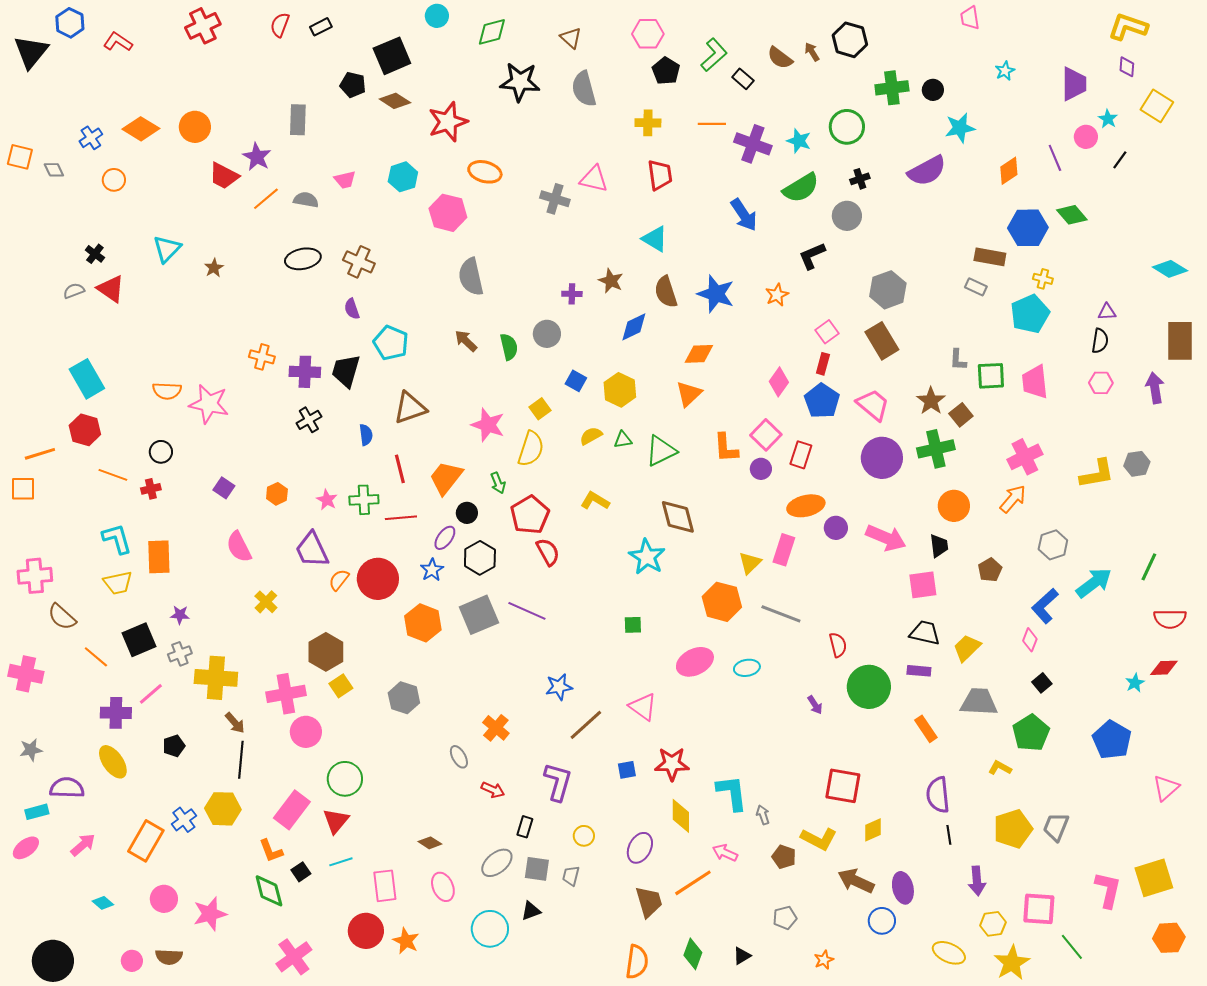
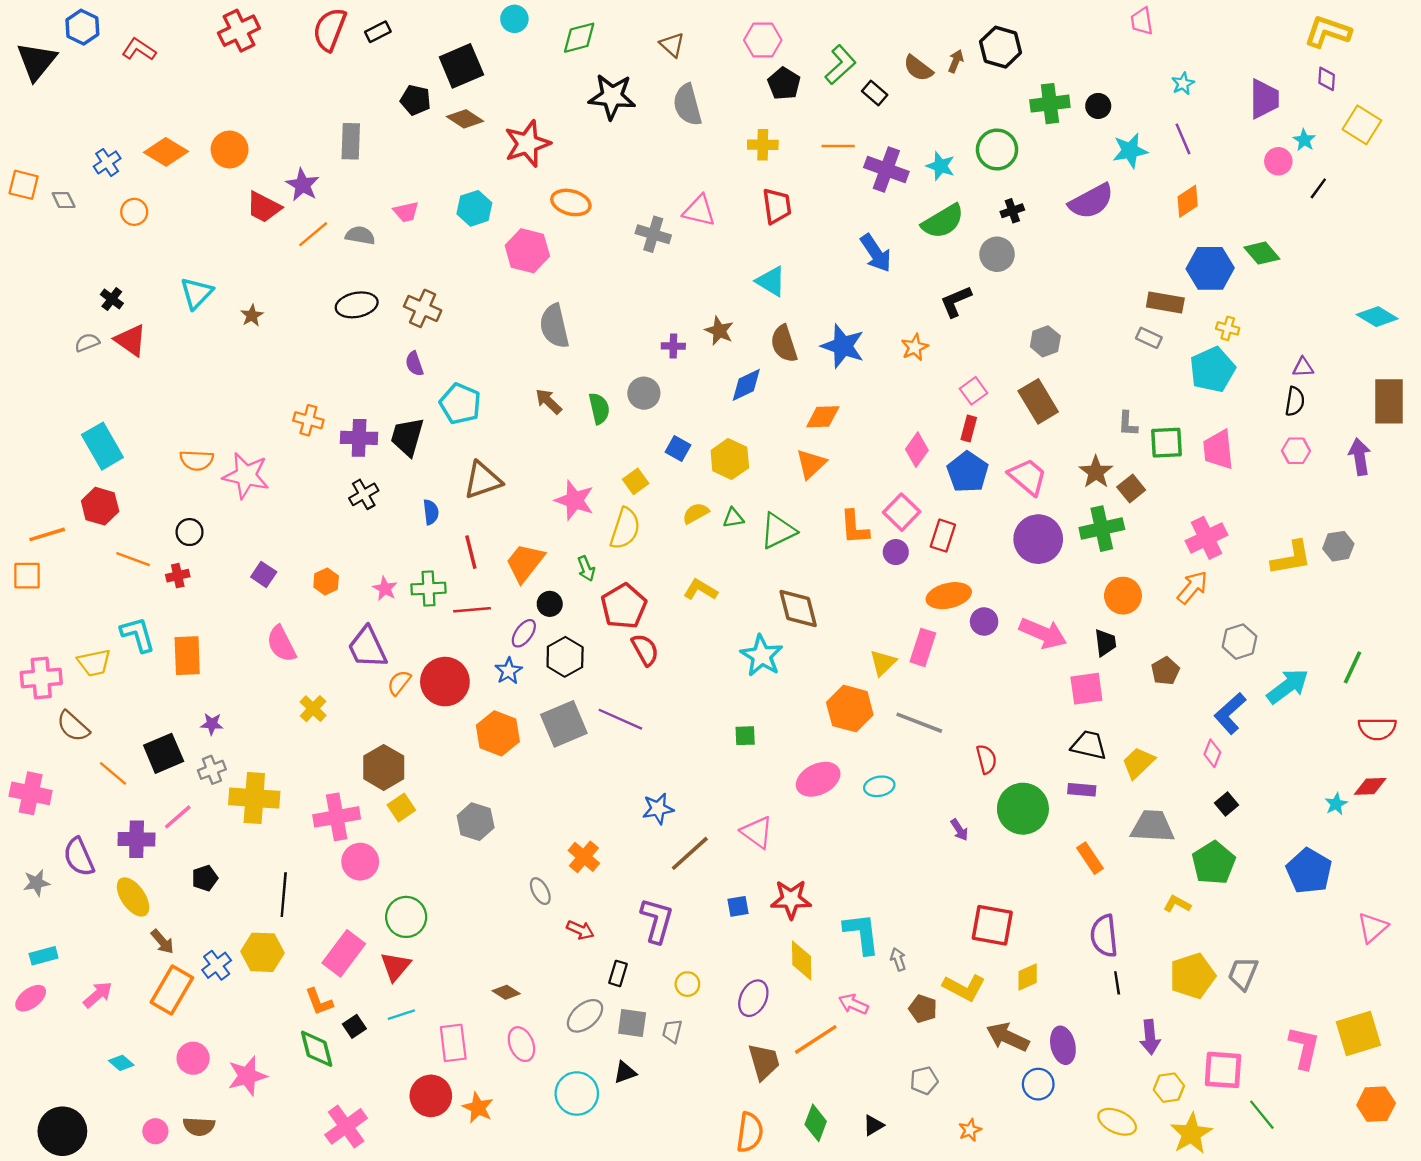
red semicircle: (280, 25) -> (330, 29), size x1.5
brown arrow: (812, 52) -> (956, 61), turned 54
purple line: (1055, 158) -> (1183, 139), moved
gray hexagon: (888, 290) -> (1045, 341), size x0.7
yellow trapezoid: (118, 583) -> (94, 663), moved
brown arrow: (235, 723) -> (162, 942), moved
purple semicircle: (67, 788) -> (79, 857), moved, turned -116

